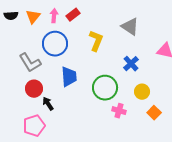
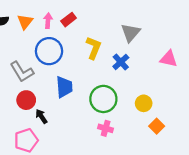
gray triangle: (130, 27) -> (131, 33), turned 36
blue cross: (131, 64) -> (121, 62), moved
pink cross: (119, 111) -> (106, 128), moved

